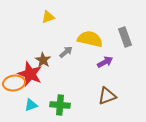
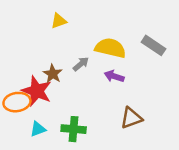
gray rectangle: (125, 37) -> (153, 45), turned -36
purple arrow: (105, 62) -> (114, 76), moved, turned -133

